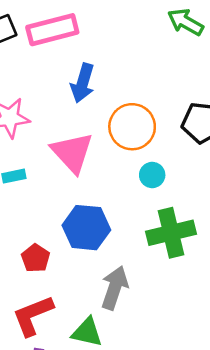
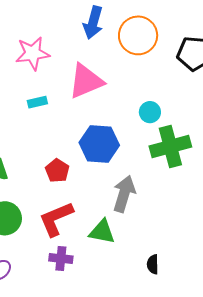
orange circle: (132, 127) -> (138, 35), moved
pink triangle: (72, 152) -> (86, 81), turned 51
cyan circle: (152, 175) -> (150, 112), moved

